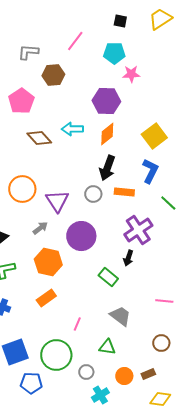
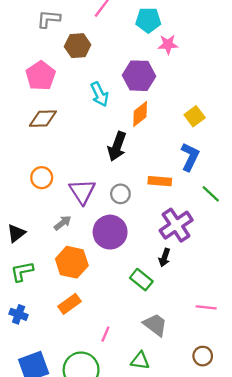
cyan arrow: (72, 129) -> (100, 94), moved, turned -115
yellow square: (154, 136) -> (195, 116), size x0.7
brown diamond: (39, 138) -> (43, 119), moved, turned -50
black arrow: (107, 168) -> (117, 146), moved
orange circle: (22, 189) -> (42, 178), size x0.7
gray circle: (93, 194) -> (120, 194), moved

